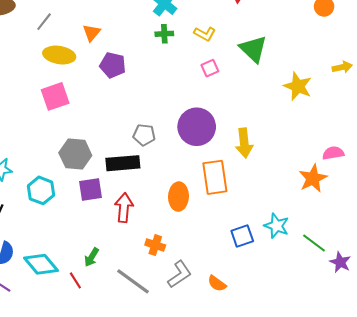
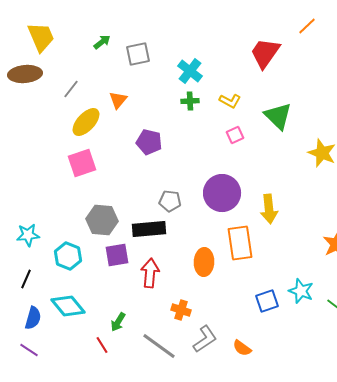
yellow ellipse: (59, 55) -> (86, 122), turned -56
purple pentagon: (113, 65) -> (149, 142), moved
cyan diamond: (41, 264) -> (68, 306), moved

